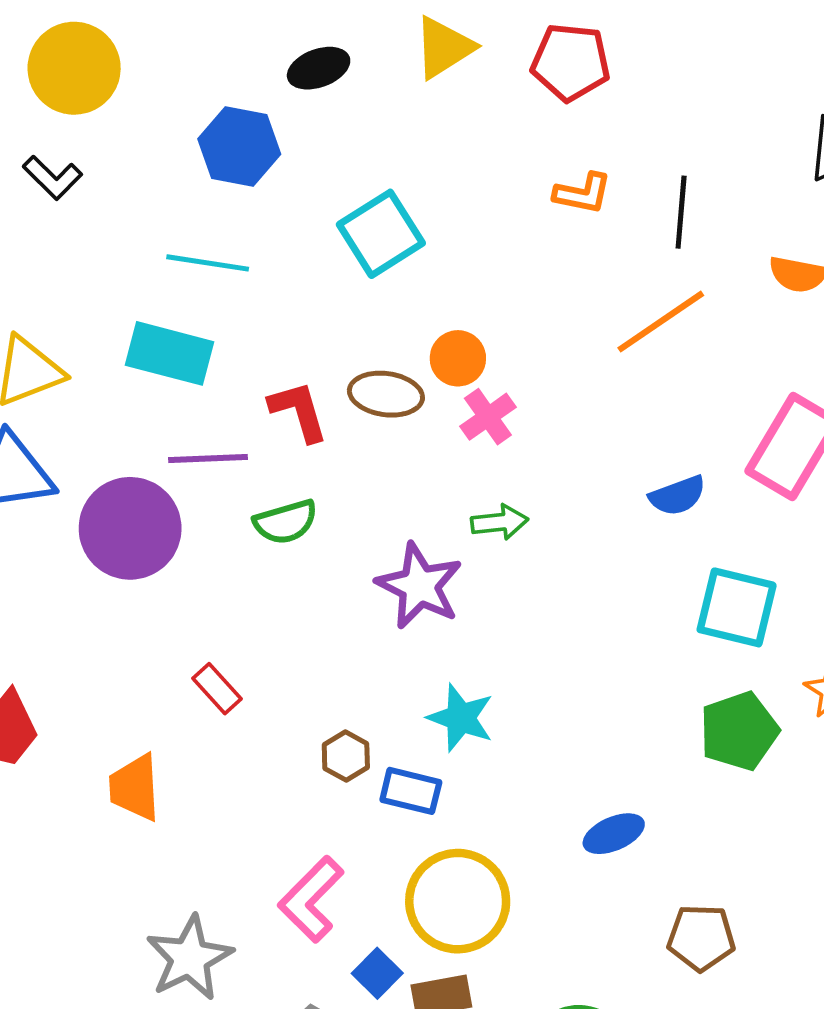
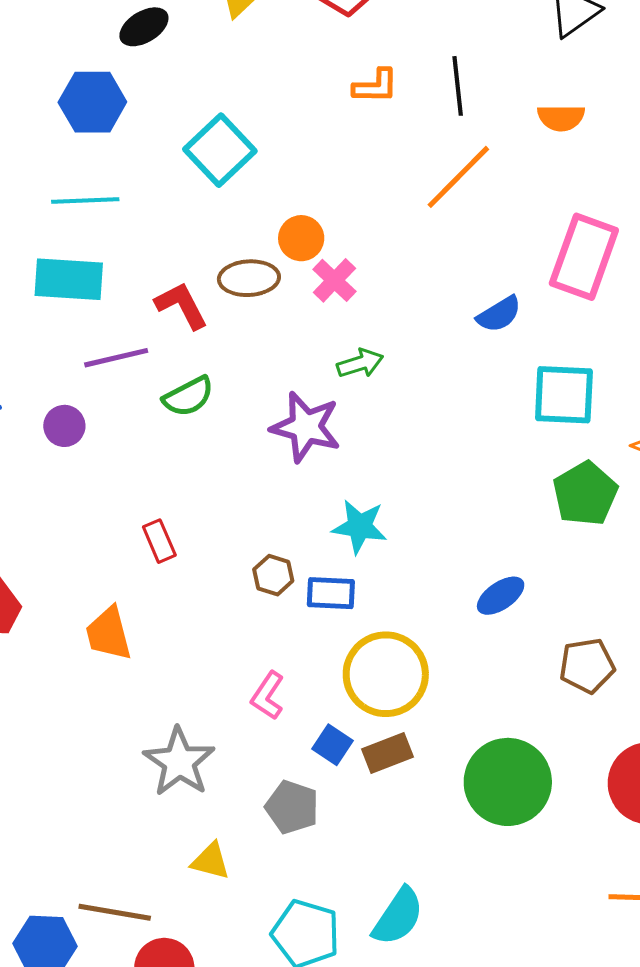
purple circle: (130, 528) -> (64, 426), size x0.5
red rectangle: (217, 689) -> (159, 541), turned 30
pink L-shape: (311, 899) -> (268, 696), size x0.7

